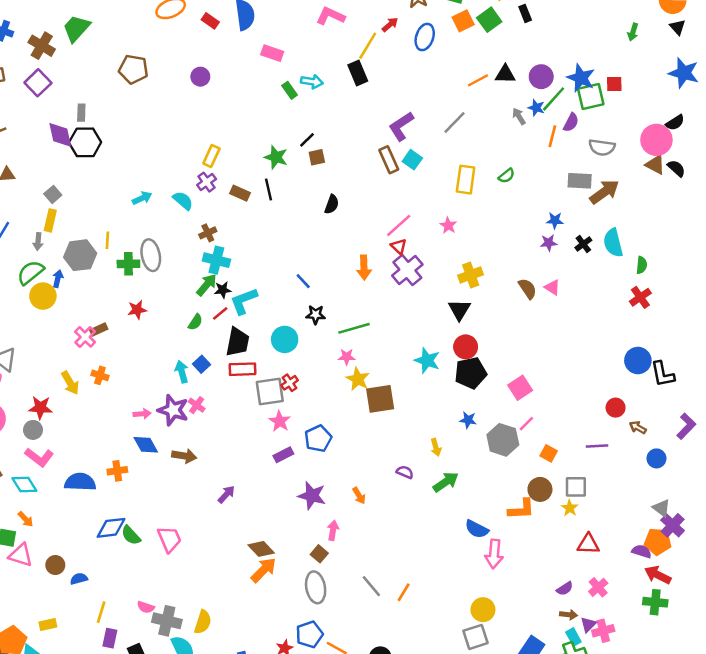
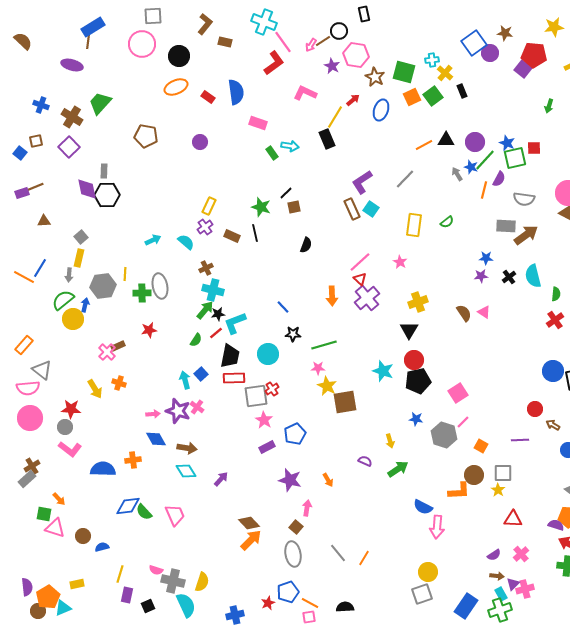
blue star: (581, 78) -> (507, 143), size x0.7
cyan diamond: (24, 484) -> (186, 471), moved

